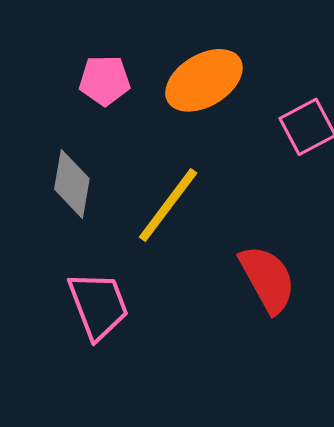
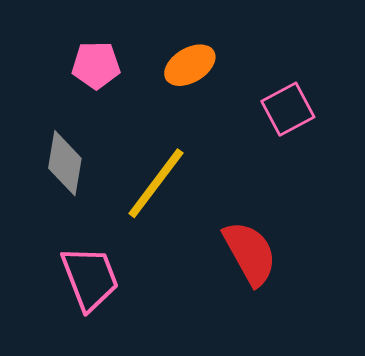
orange ellipse: (204, 80) -> (190, 65), size x0.7

